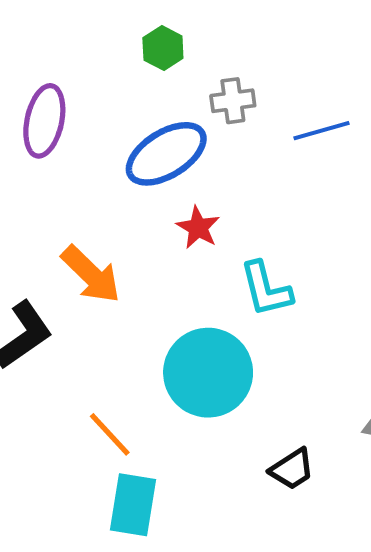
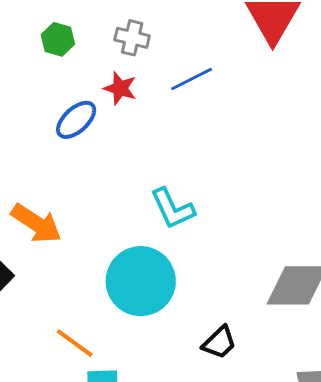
gray cross: (233, 101) -> (132, 38), moved, turned 32
blue ellipse: (166, 154) -> (76, 120), size x0.7
red star: (198, 228) -> (120, 88), moved

